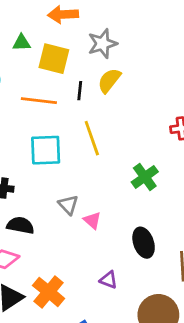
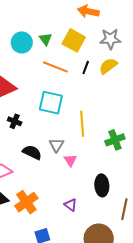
green triangle: (21, 43) -> (46, 39), moved, turned 40
yellow line: (92, 138) -> (82, 124), moved
black semicircle: (20, 225) -> (32, 152), moved

